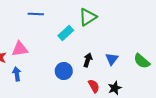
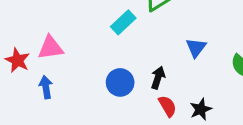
blue triangle: (112, 59) -> (196, 48), moved
black arrow: (88, 60) -> (158, 78), moved

